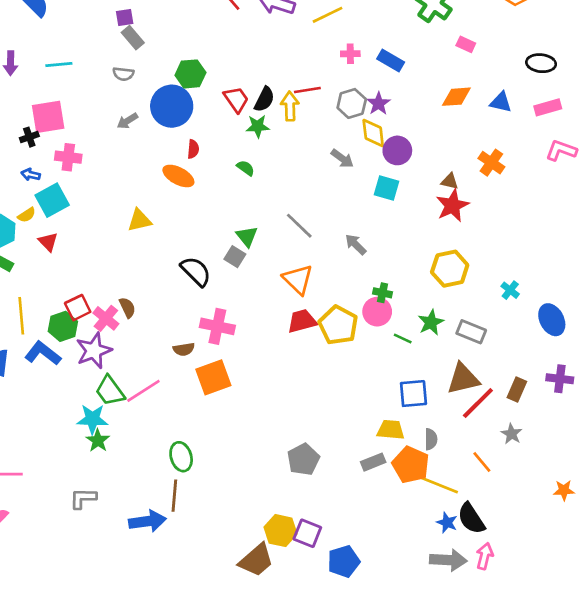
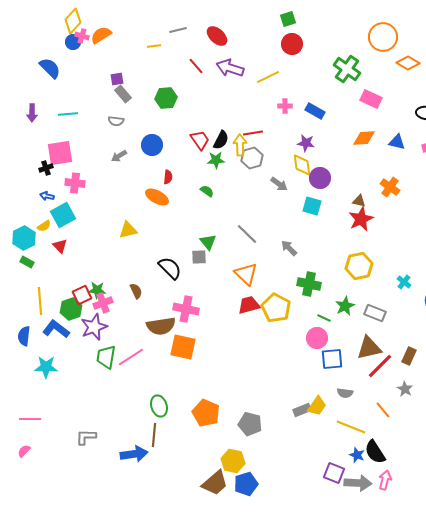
pink rectangle: (466, 44) -> (371, 99), size x1.5
green hexagon: (190, 74) -> (166, 98), moved
gray hexagon: (352, 103) -> (252, 158), moved
purple star: (379, 103) -> (306, 143), turned -30
blue circle: (172, 106) -> (152, 145), size x0.7
gray square: (235, 257) -> (199, 257), turned -35
green cross: (383, 293) -> (309, 284), size x1.6
brown semicircle: (127, 308) -> (136, 291), moved
pink circle: (377, 312) -> (317, 338), moved
pink cross: (106, 318) -> (103, 303), turned 30
brown semicircle: (184, 349) -> (161, 326), size x1.8
orange square: (213, 377) -> (183, 347), turned 32
green trapezoid: (110, 391) -> (106, 357), turned 45
cyan star: (92, 419) -> (46, 367), moved
yellow trapezoid: (391, 430) -> (317, 406), moved, turned 120
gray semicircle: (431, 439) -> (345, 393), turned 98
green star: (98, 441) -> (97, 290), moved, turned -30
gray pentagon: (303, 459) -> (250, 424), moved, turned -30
orange pentagon: (411, 465) -> (206, 413), moved
purple square: (307, 533) -> (334, 473), moved
blue pentagon: (344, 561) -> (246, 484), moved

